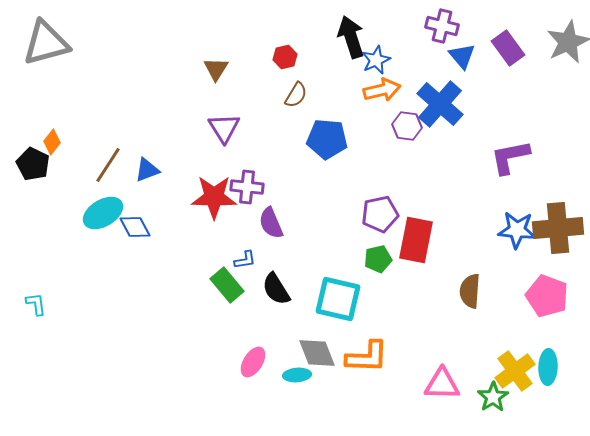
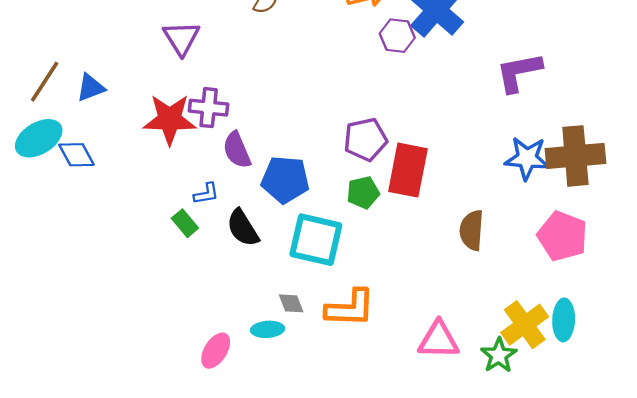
blue pentagon: (327, 139) -> (285, 180), moved
green rectangle: (227, 285) -> (185, 223), size x0.7
gray diamond: (317, 353) -> (291, 303), size x0.6
pink ellipse: (253, 362) -> (216, 351), moved

